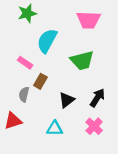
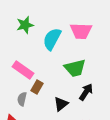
cyan semicircle: (47, 41) -> (52, 39), moved
pink rectangle: (25, 63) -> (23, 70), size x1.5
black arrow: (97, 98) -> (86, 92), moved

